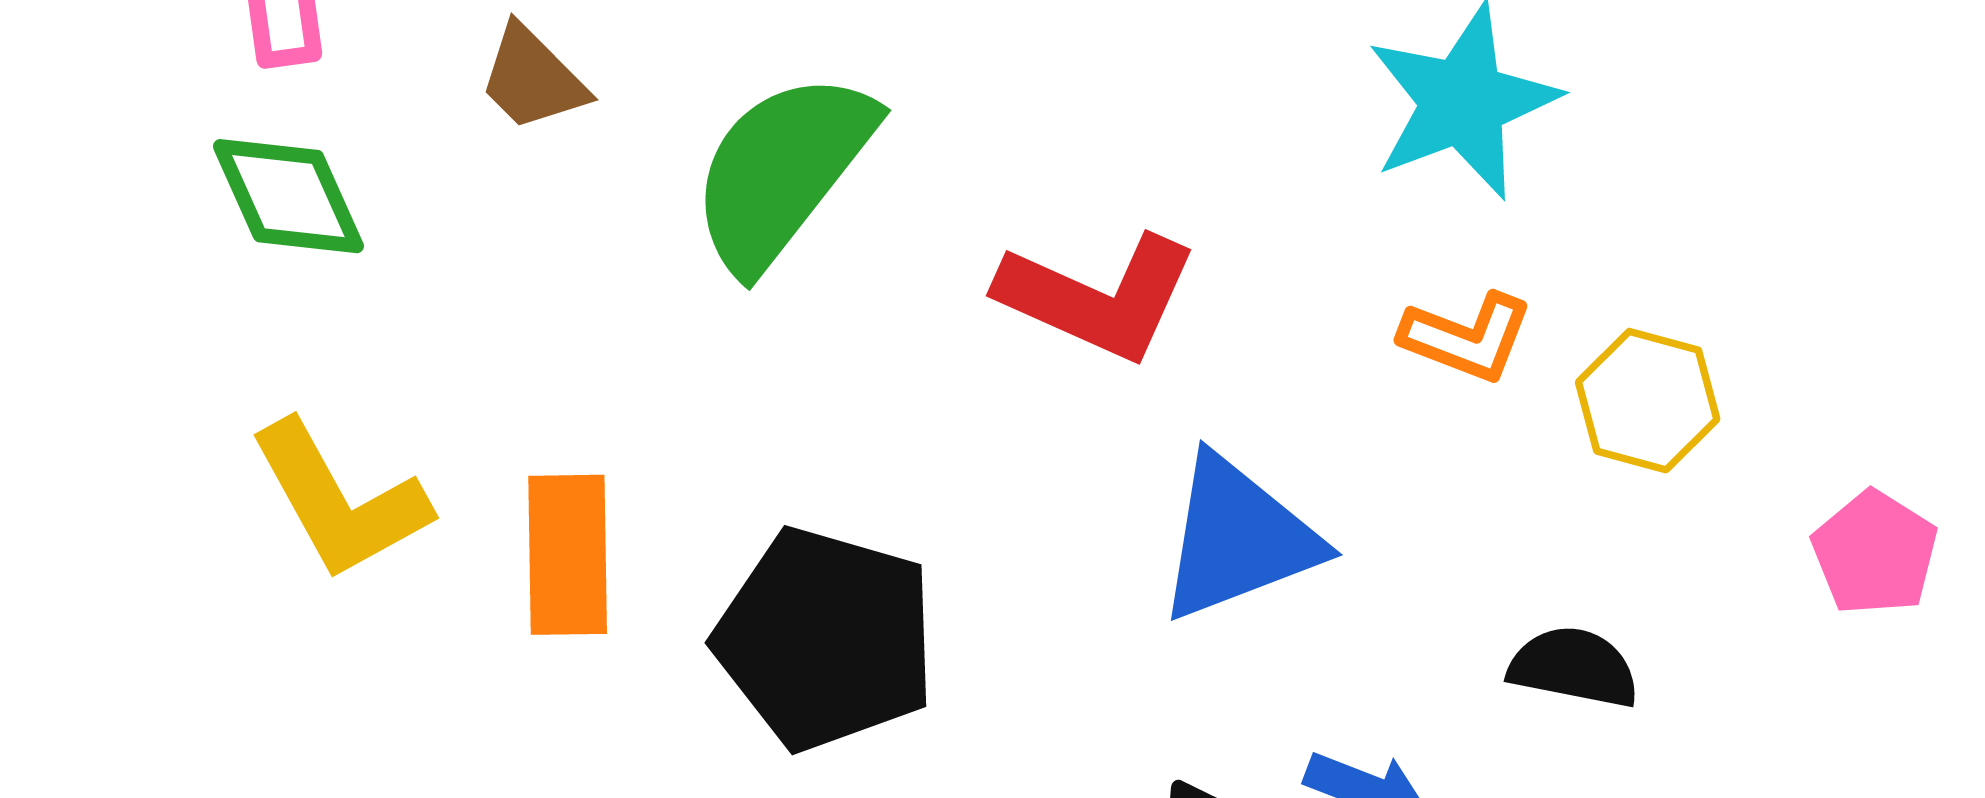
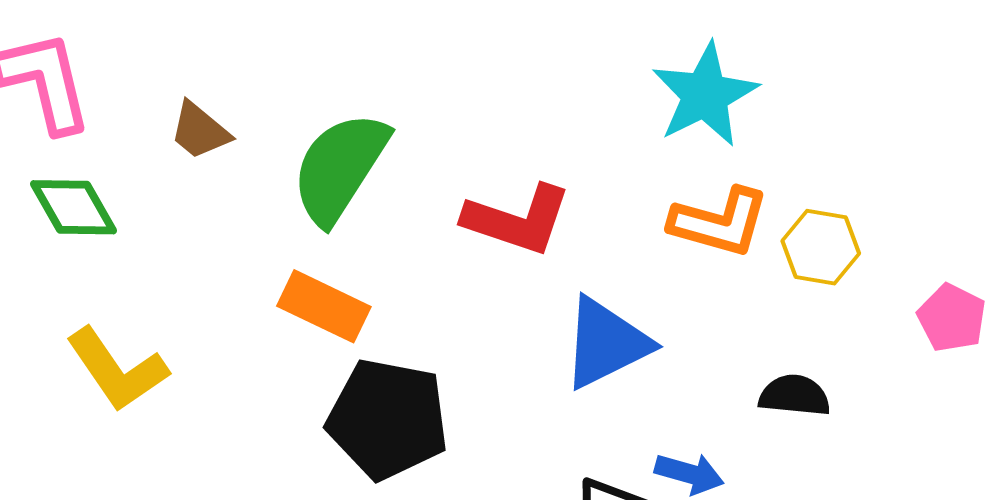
orange L-shape: (1467, 337) -> (719, 222), size x1.4
orange rectangle: (568, 555) -> (324, 306), moved, turned -58

